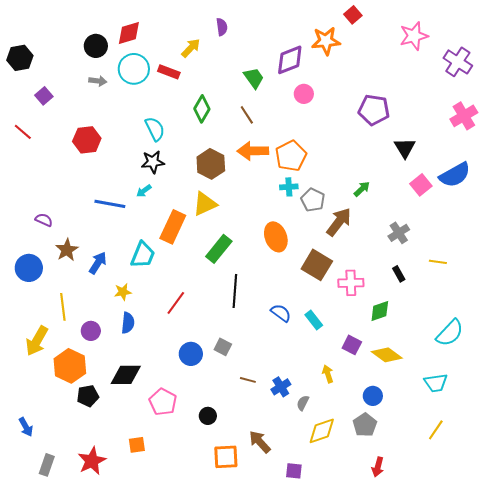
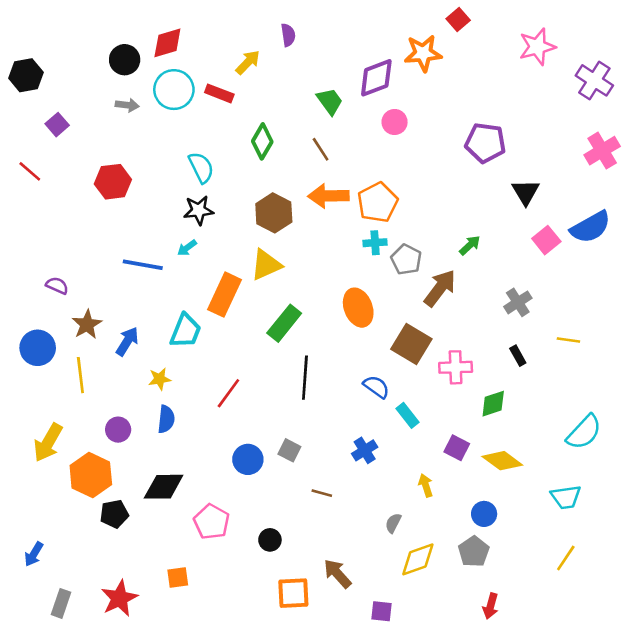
yellow line: (63, 307) -> (80, 375), moved
blue semicircle: (281, 313) -> (376, 387), moved
blue cross: (281, 387) -> (365, 450), moved
blue arrow: (26, 427) -> (34, 554), turned 60

